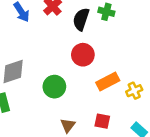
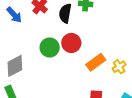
green circle: (54, 87) -> (50, 48), moved

